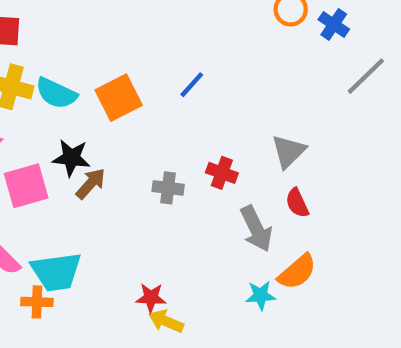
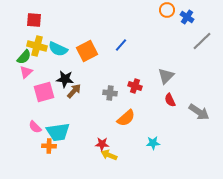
gray arrow: (256, 229) -> (199, 112), moved, turned -30
orange semicircle: (297, 272) -> (126, 118), moved

